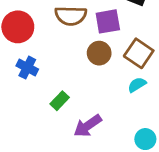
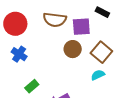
green rectangle: (60, 101) -> (32, 86), moved

